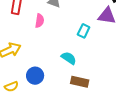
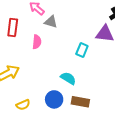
blue circle: (35, 76) -> (54, 99), moved
yellow semicircle: (11, 87) -> (23, 105), moved

